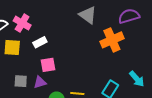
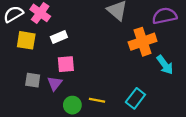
cyan arrow: (137, 79) -> (165, 65), moved
purple triangle: (40, 82) -> (55, 83), turned -40

